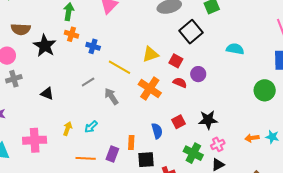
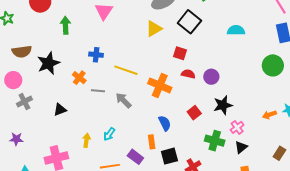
orange cross: (71, 34) -> (79, 78), moved, turned 32
black star: (45, 46) -> (48, 63), turned 30
yellow triangle: (150, 54) -> (154, 29), moved
purple circle: (198, 74) -> (211, 77), moved
gray line: (88, 82) -> (98, 91), turned 48
black triangle: (47, 93) -> (60, 110), turned -32
blue semicircle: (157, 131) -> (165, 123), moved
purple rectangle: (112, 154) -> (135, 157), turned -63

